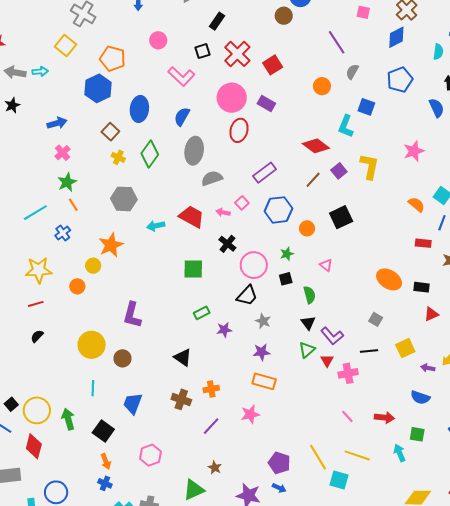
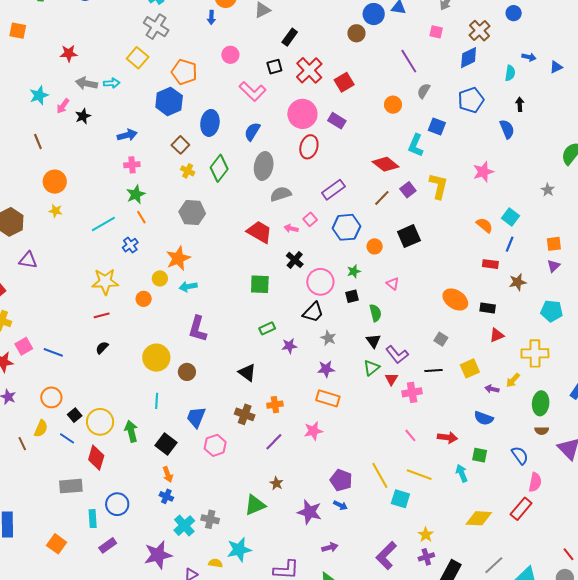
pink cross: (62, 153) -> (132, 165), turned 35
cyan arrow: (156, 226) -> (188, 287), moved
pink hexagon: (150, 455) -> (215, 445), moved

